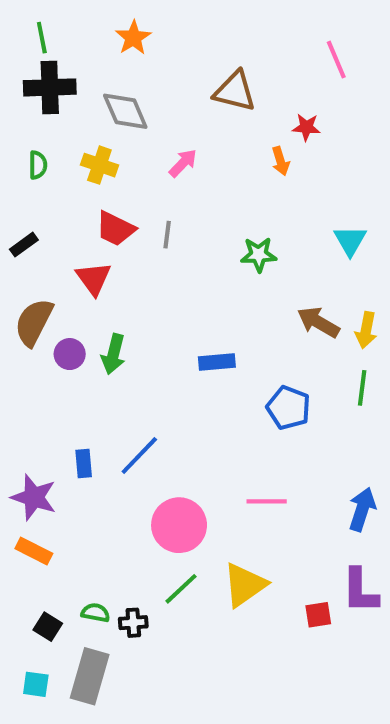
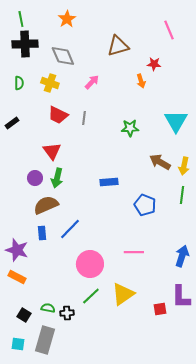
brown triangle: (235, 91) -> (118, 46), turned -30
cyan triangle: (350, 241) -> (176, 121), size x1.4
red triangle: (94, 278) -> (52, 151), moved
brown semicircle: (34, 322) -> (46, 205), moved, turned 40

